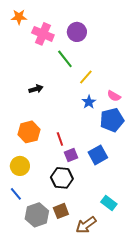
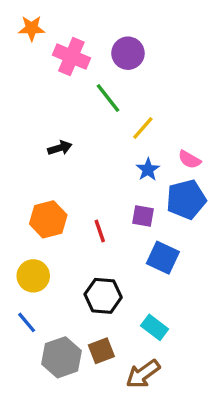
purple square: (71, 155) -> (143, 216), moved, turned 32
blue square: (98, 155) -> (163, 258), turned -36
cyan rectangle: (109, 203) -> (155, 327), moved

